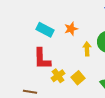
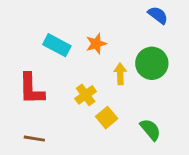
red L-shape: (42, 59) -> (31, 89), moved
yellow cross: (58, 76) -> (86, 95), moved

